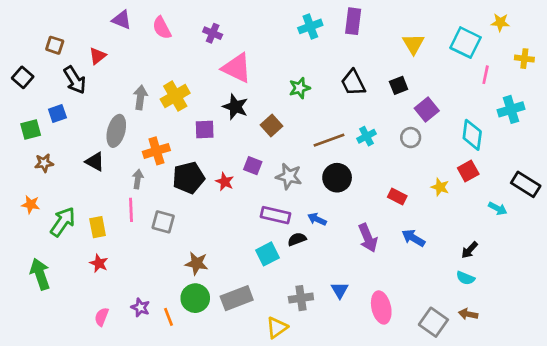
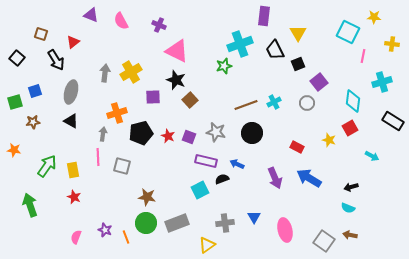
cyan cross: (310, 26) -> (240, 44), moved, size x1.4
yellow triangle: (413, 44) -> (298, 33), moved
black trapezoid: (353, 83) -> (275, 50), moved
blue square: (57, 113) -> (35, 91), moved
brown square: (271, 126) -> (190, 100), moved
green square: (31, 130) -> (15, 102), moved
gray ellipse: (116, 131) -> (71, 92), moved
purple square: (253, 166) -> (189, 137), moved
black rectangle: (526, 184) -> (393, 121), moved
orange star: (31, 204) -> (14, 150), moved
blue arrow: (413, 238) -> (309, 178), size x1.4
black arrow: (470, 250) -> (351, 187), turned 32

